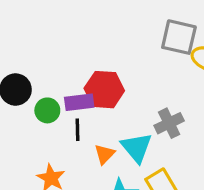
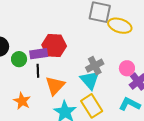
cyan triangle: (136, 148) -> (90, 80), moved
orange triangle: (105, 154) -> (55, 86), size x1.5

